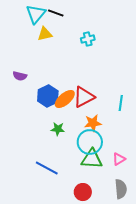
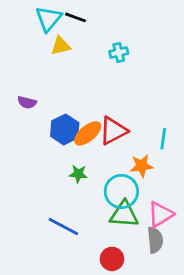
orange star: (93, 123) -> (142, 166), moved
pink triangle: (119, 159) -> (161, 214), size x1.5
gray semicircle: (121, 189) -> (155, 240), moved

